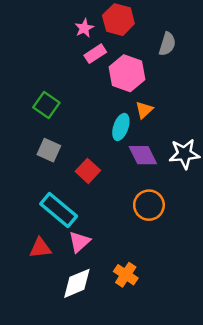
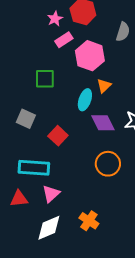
green square: (46, 105) -> (45, 79), moved, turned -35
cyan rectangle: (59, 210) -> (34, 168), turned -36

